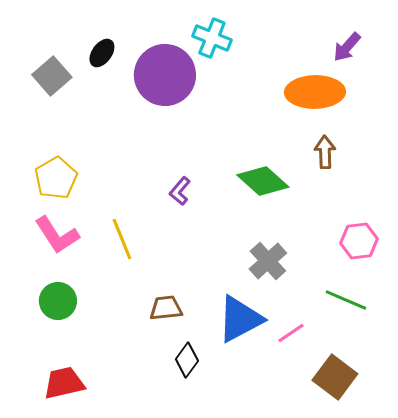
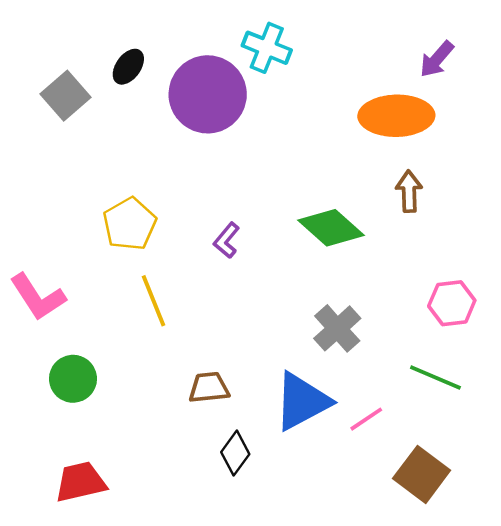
yellow pentagon: (56, 178) -> (130, 224), moved
pink L-shape: (57, 235) -> (38, 297), moved

